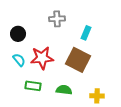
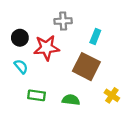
red star: (42, 58) -> (46, 48), moved
yellow cross: (97, 96) -> (112, 95), moved, turned 32

